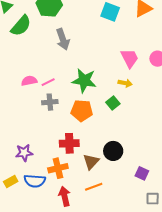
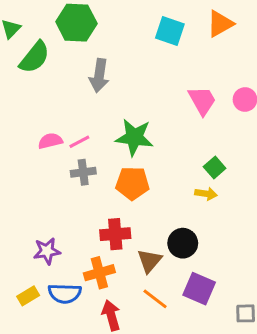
gray arrow: (63, 39) -> (99, 76), turned 30
yellow arrow: (125, 83) -> (206, 194), moved
green square: (113, 103) -> (215, 167), moved
purple square: (142, 173) -> (199, 289), moved, size x1.5
orange line: (94, 187) -> (155, 299), turned 60

